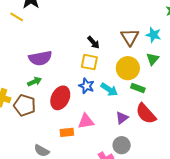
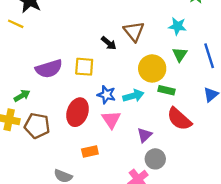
brown triangle: (130, 37) -> (134, 31), moved
yellow square: (89, 62) -> (84, 67), moved
green arrow: (35, 82) -> (22, 96), moved
cyan arrow: (109, 90) -> (133, 96), turned -42
purple triangle: (122, 118) -> (145, 135), moved
pink triangle: (86, 121) -> (111, 119), moved, turned -48

